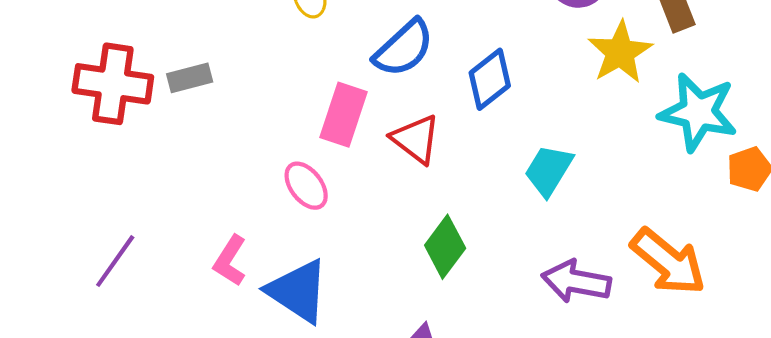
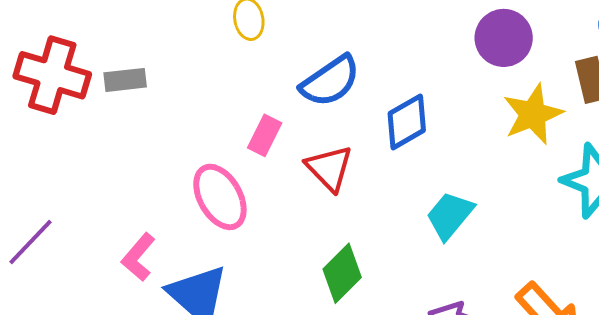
pink rectangle: (343, 115) -> (265, 135), size x0.7
pink ellipse: (306, 186) -> (220, 197), size x1.4

